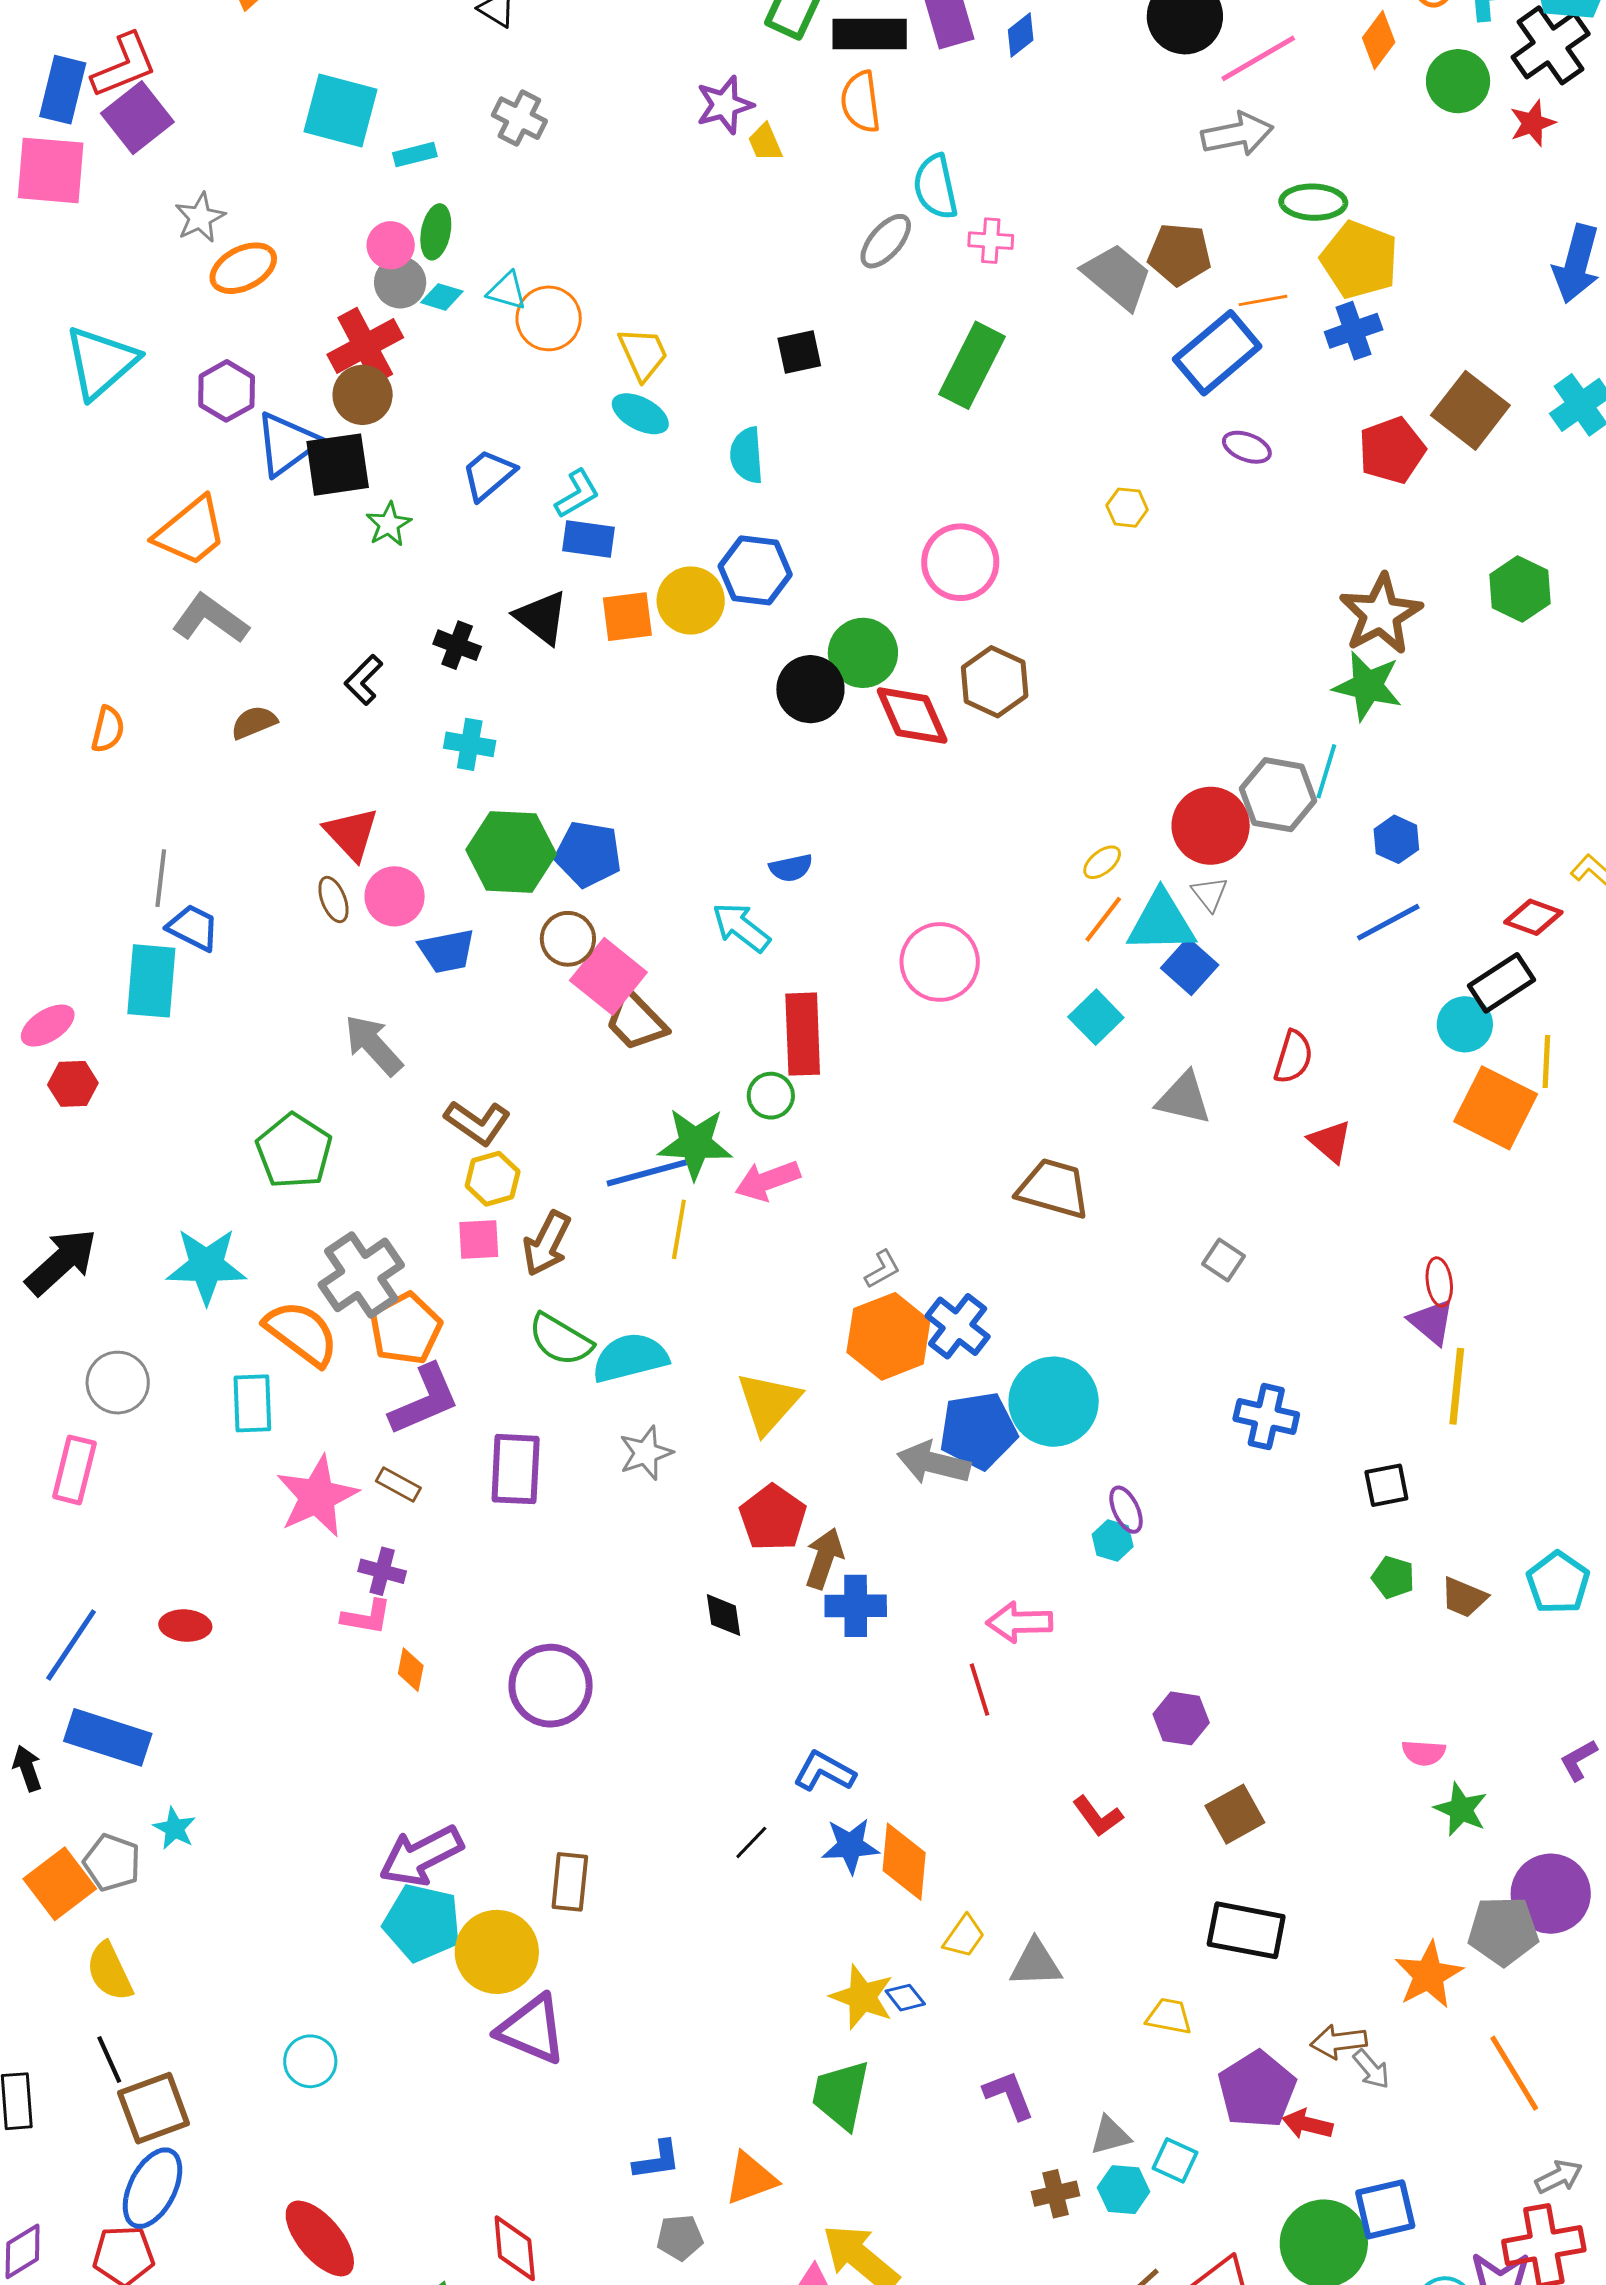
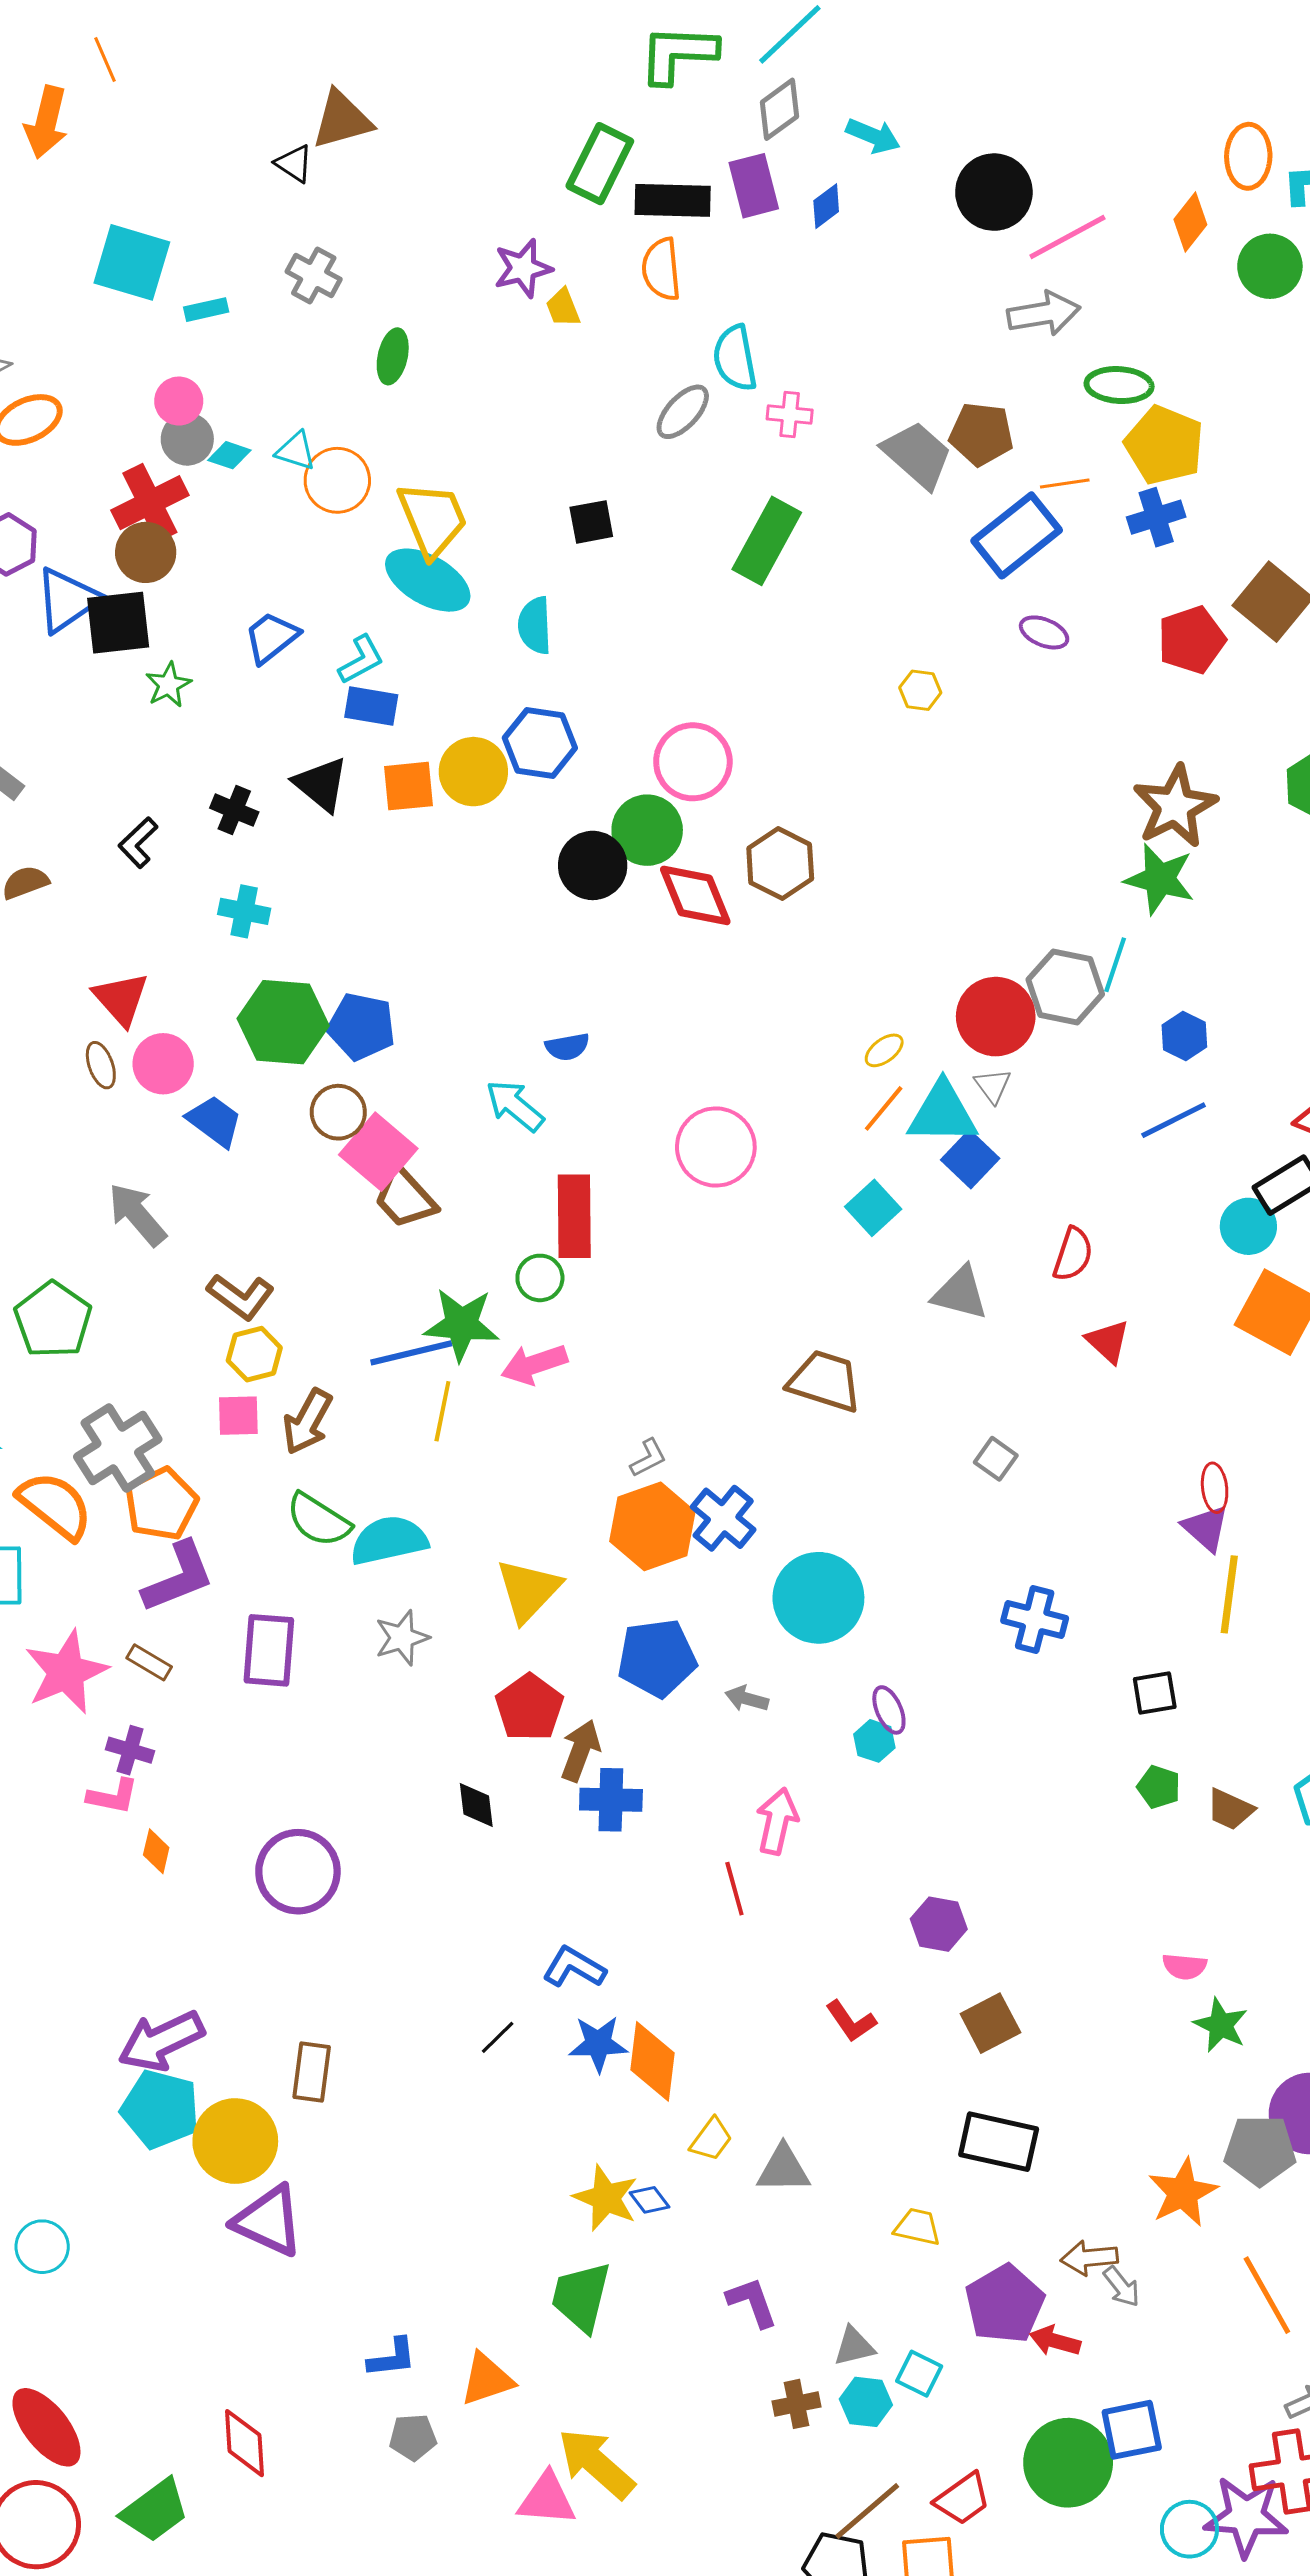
green ellipse: (436, 232) -> (393, 356), moved
yellow trapezoid: (643, 354) -> (432, 519), size x1.4
cyan ellipse: (640, 414) -> (428, 580), size x1.5
pink circle: (960, 562) -> (693, 762), moved
blue trapezoid: (447, 951) -> (215, 1121), turned -134
blue pentagon: (978, 1431) -> (657, 1658), moved
gray arrow: (934, 1463) -> (747, 1699), moved, size x0.6
pink arrow: (1019, 1622) -> (777, 1821), turned 102

